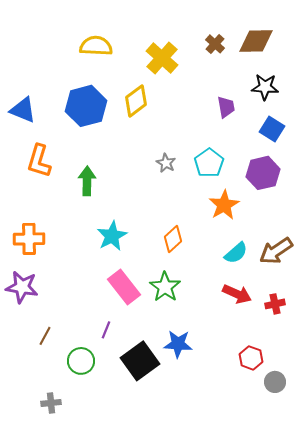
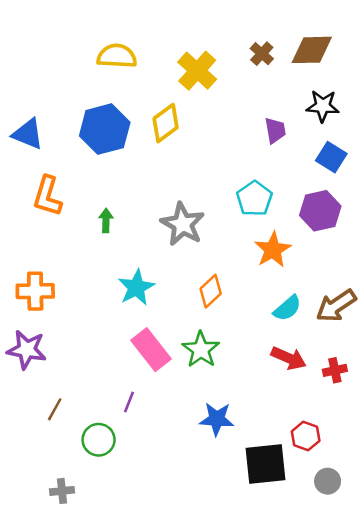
gray star: (166, 163) -> (183, 224), moved, size x1.8
green arrow: (87, 181) -> (106, 220), size x0.7
black square: (140, 361) -> (265, 464), moved, turned 30
gray circle: (275, 382) -> (328, 481), moved

